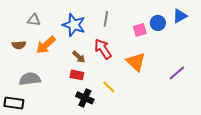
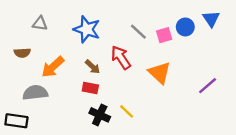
blue triangle: (180, 16) -> (211, 19), turned -35
gray line: (106, 19) -> (138, 32), moved, turned -56
orange arrow: (46, 45) -> (53, 67), moved
yellow line: (109, 87) -> (127, 111), moved

